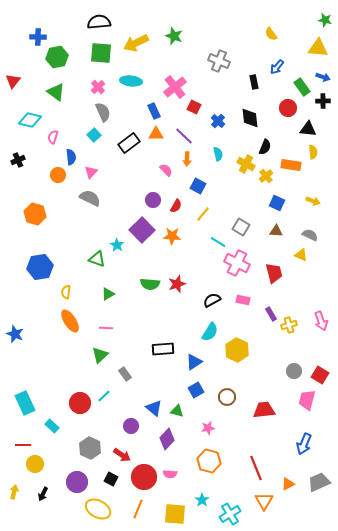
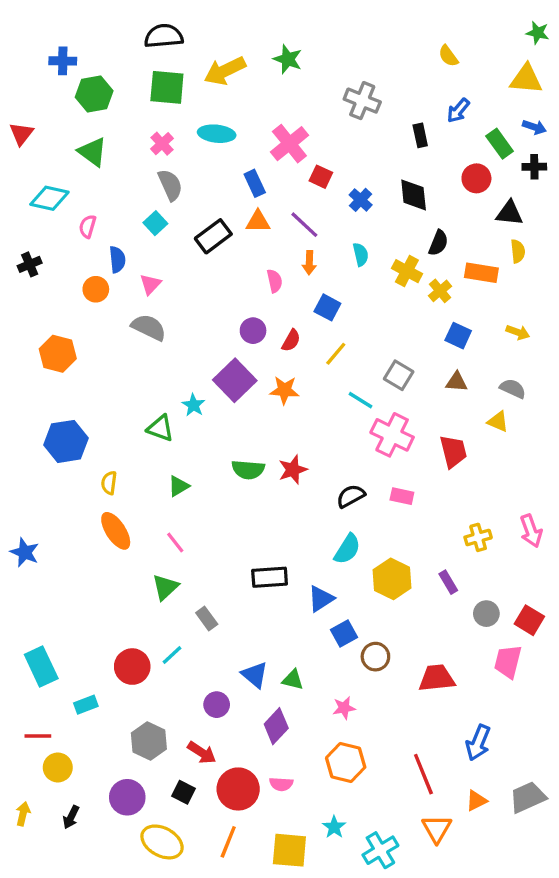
pink semicircle: (166, 170) -> (275, 281), turned 32
purple rectangle: (271, 314) -> (448, 582), moved
pink line: (106, 328) -> (175, 542), turned 48
blue square: (196, 390) -> (344, 633), moved
cyan rectangle: (52, 426) -> (86, 705), turned -64
blue arrow: (304, 444) -> (478, 743), moved

